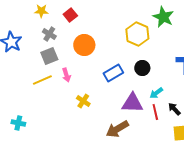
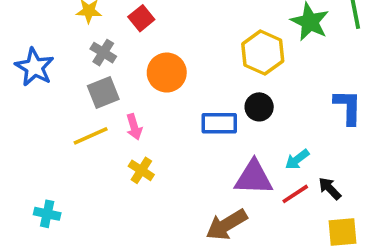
black circle: (142, 68) -> (259, 107), moved
blue rectangle: (113, 73) -> (219, 123), turned 30
yellow cross: (83, 101) -> (141, 170), moved
red line: (155, 112) -> (295, 194), turned 70

